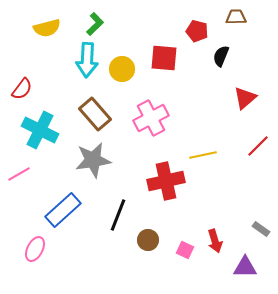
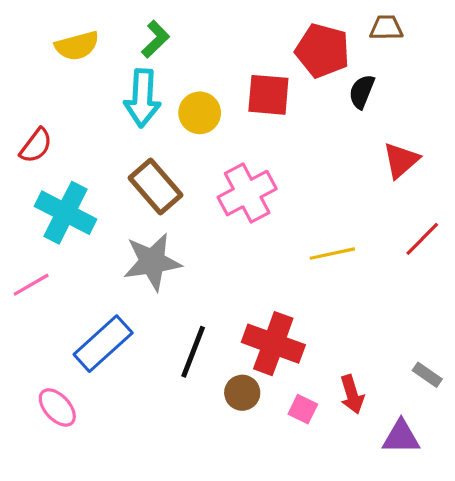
red pentagon: (197, 31) -> (322, 51), size x1.5
red cross: (166, 181) -> (273, 344), moved, turned 33
pink ellipse: (35, 249) -> (57, 407), turned -70

